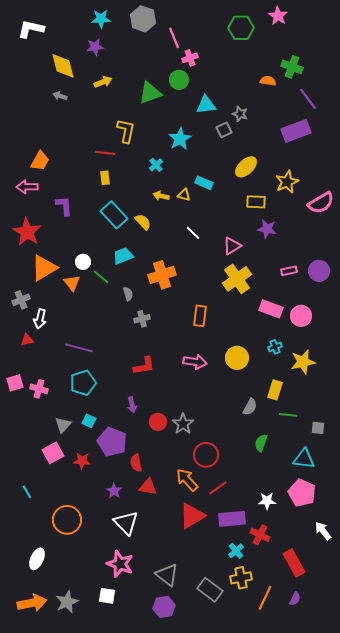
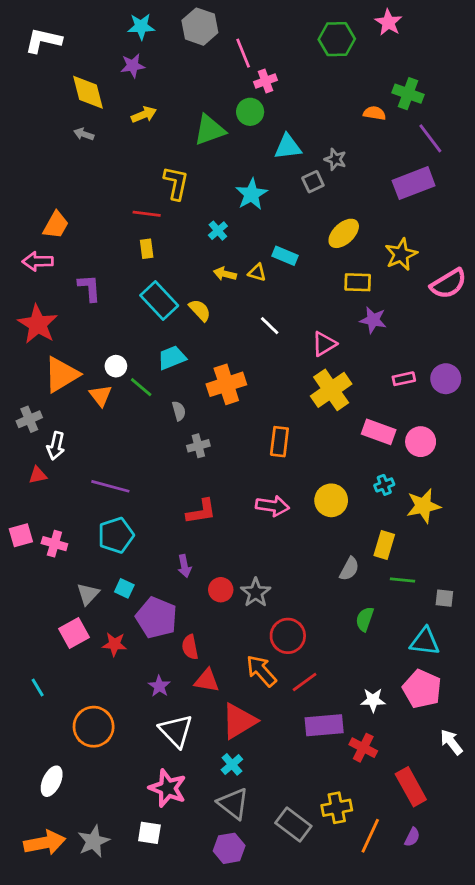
red triangle: (192, 516) -> (239, 721), moved
cyan cross: (236, 551) -> (232, 764), moved

